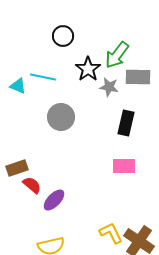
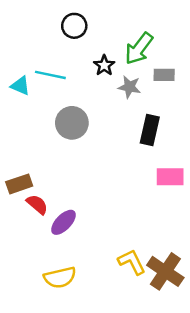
black star: (88, 69) -> (104, 65), size x0.7
gray rectangle: (138, 77) -> (164, 75), size x0.7
pink rectangle: (124, 166) -> (170, 177), moved

